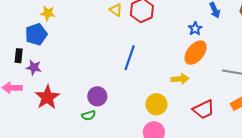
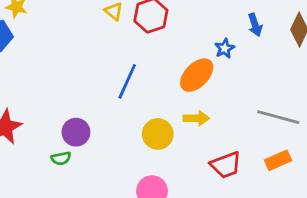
orange ellipse: (196, 53) -> (197, 75), moved
yellow circle: (156, 104) -> (158, 134), moved

